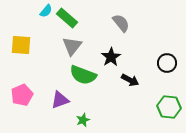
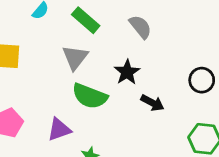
green rectangle: (67, 18) -> (86, 20), moved

